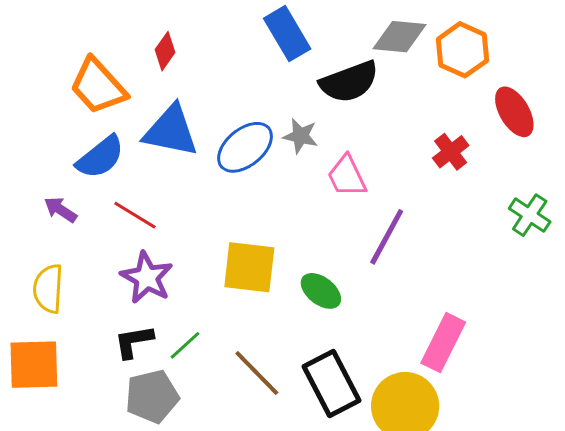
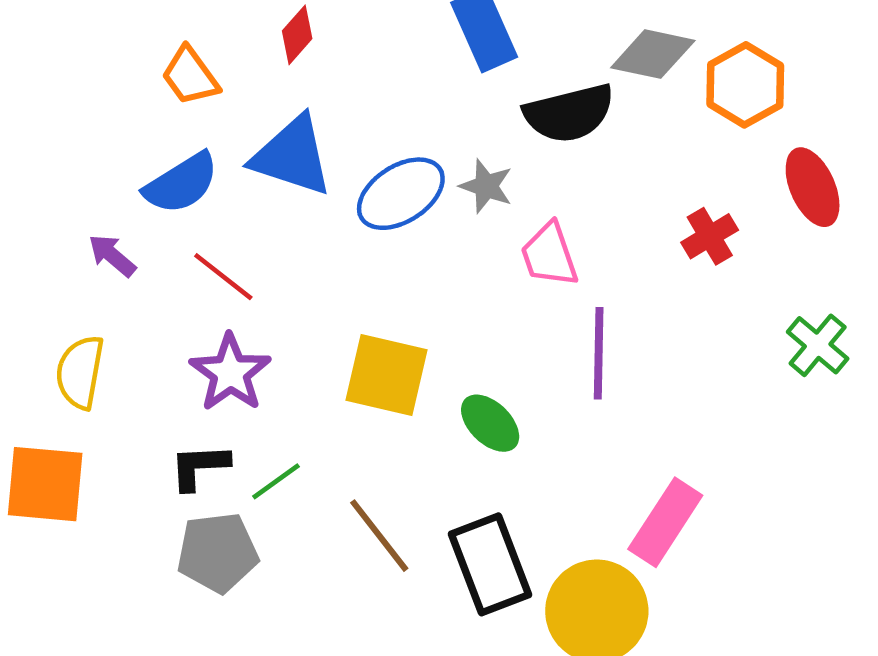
orange trapezoid: (98, 86) -> (190, 76), size x0.7
purple line: (387, 237) -> (599, 353), turned -34

